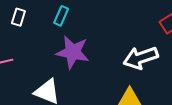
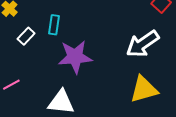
white rectangle: (18, 17) -> (26, 36), moved, turned 42

